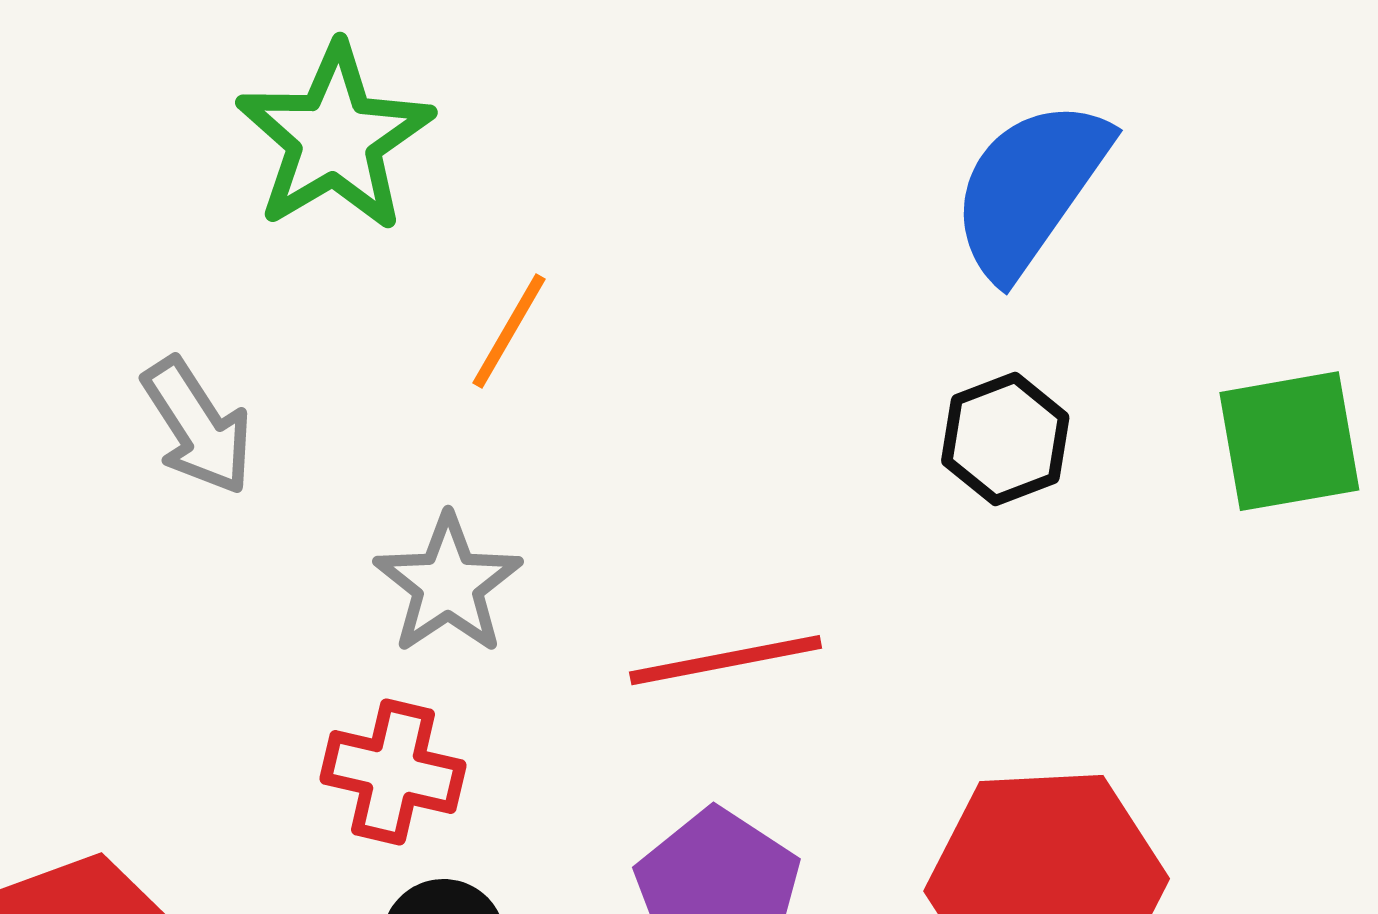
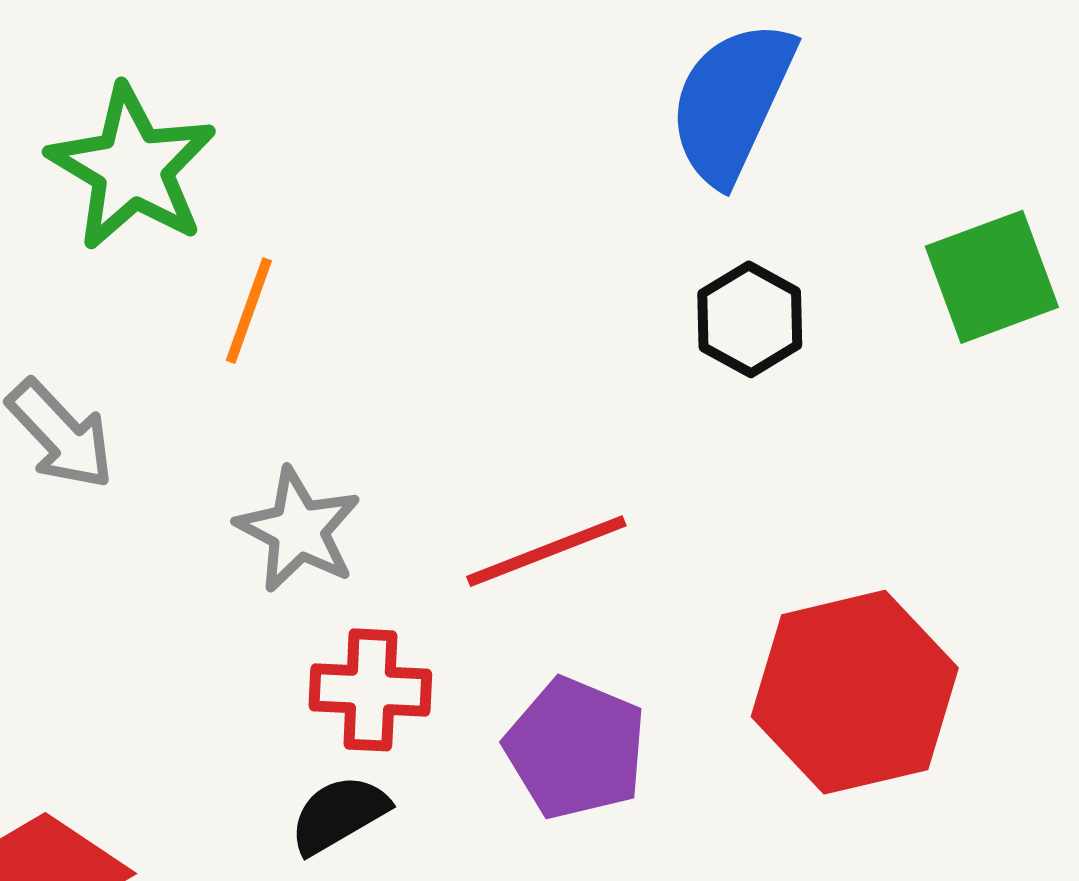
orange line: (509, 331) -> (249, 311), moved
red cross: (393, 772) -> (370, 690), moved

